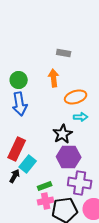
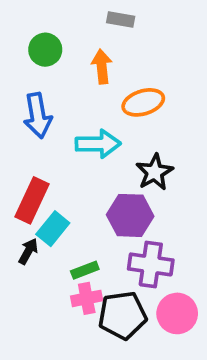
green circle: (19, 80) -> (45, 50), moved
cyan arrow: (81, 117) -> (98, 144), moved, size x1.6
black star: (63, 134) -> (155, 172), moved

